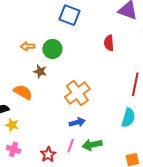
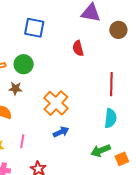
green arrow: (92, 145) -> (101, 151), moved
pink line: (71, 146) -> (22, 141), moved

